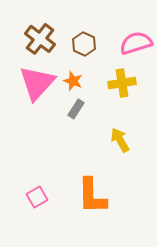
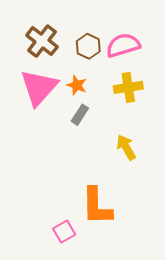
pink semicircle: (136, 43) -> (123, 45), moved
pink square: (37, 197) -> (64, 232), moved

